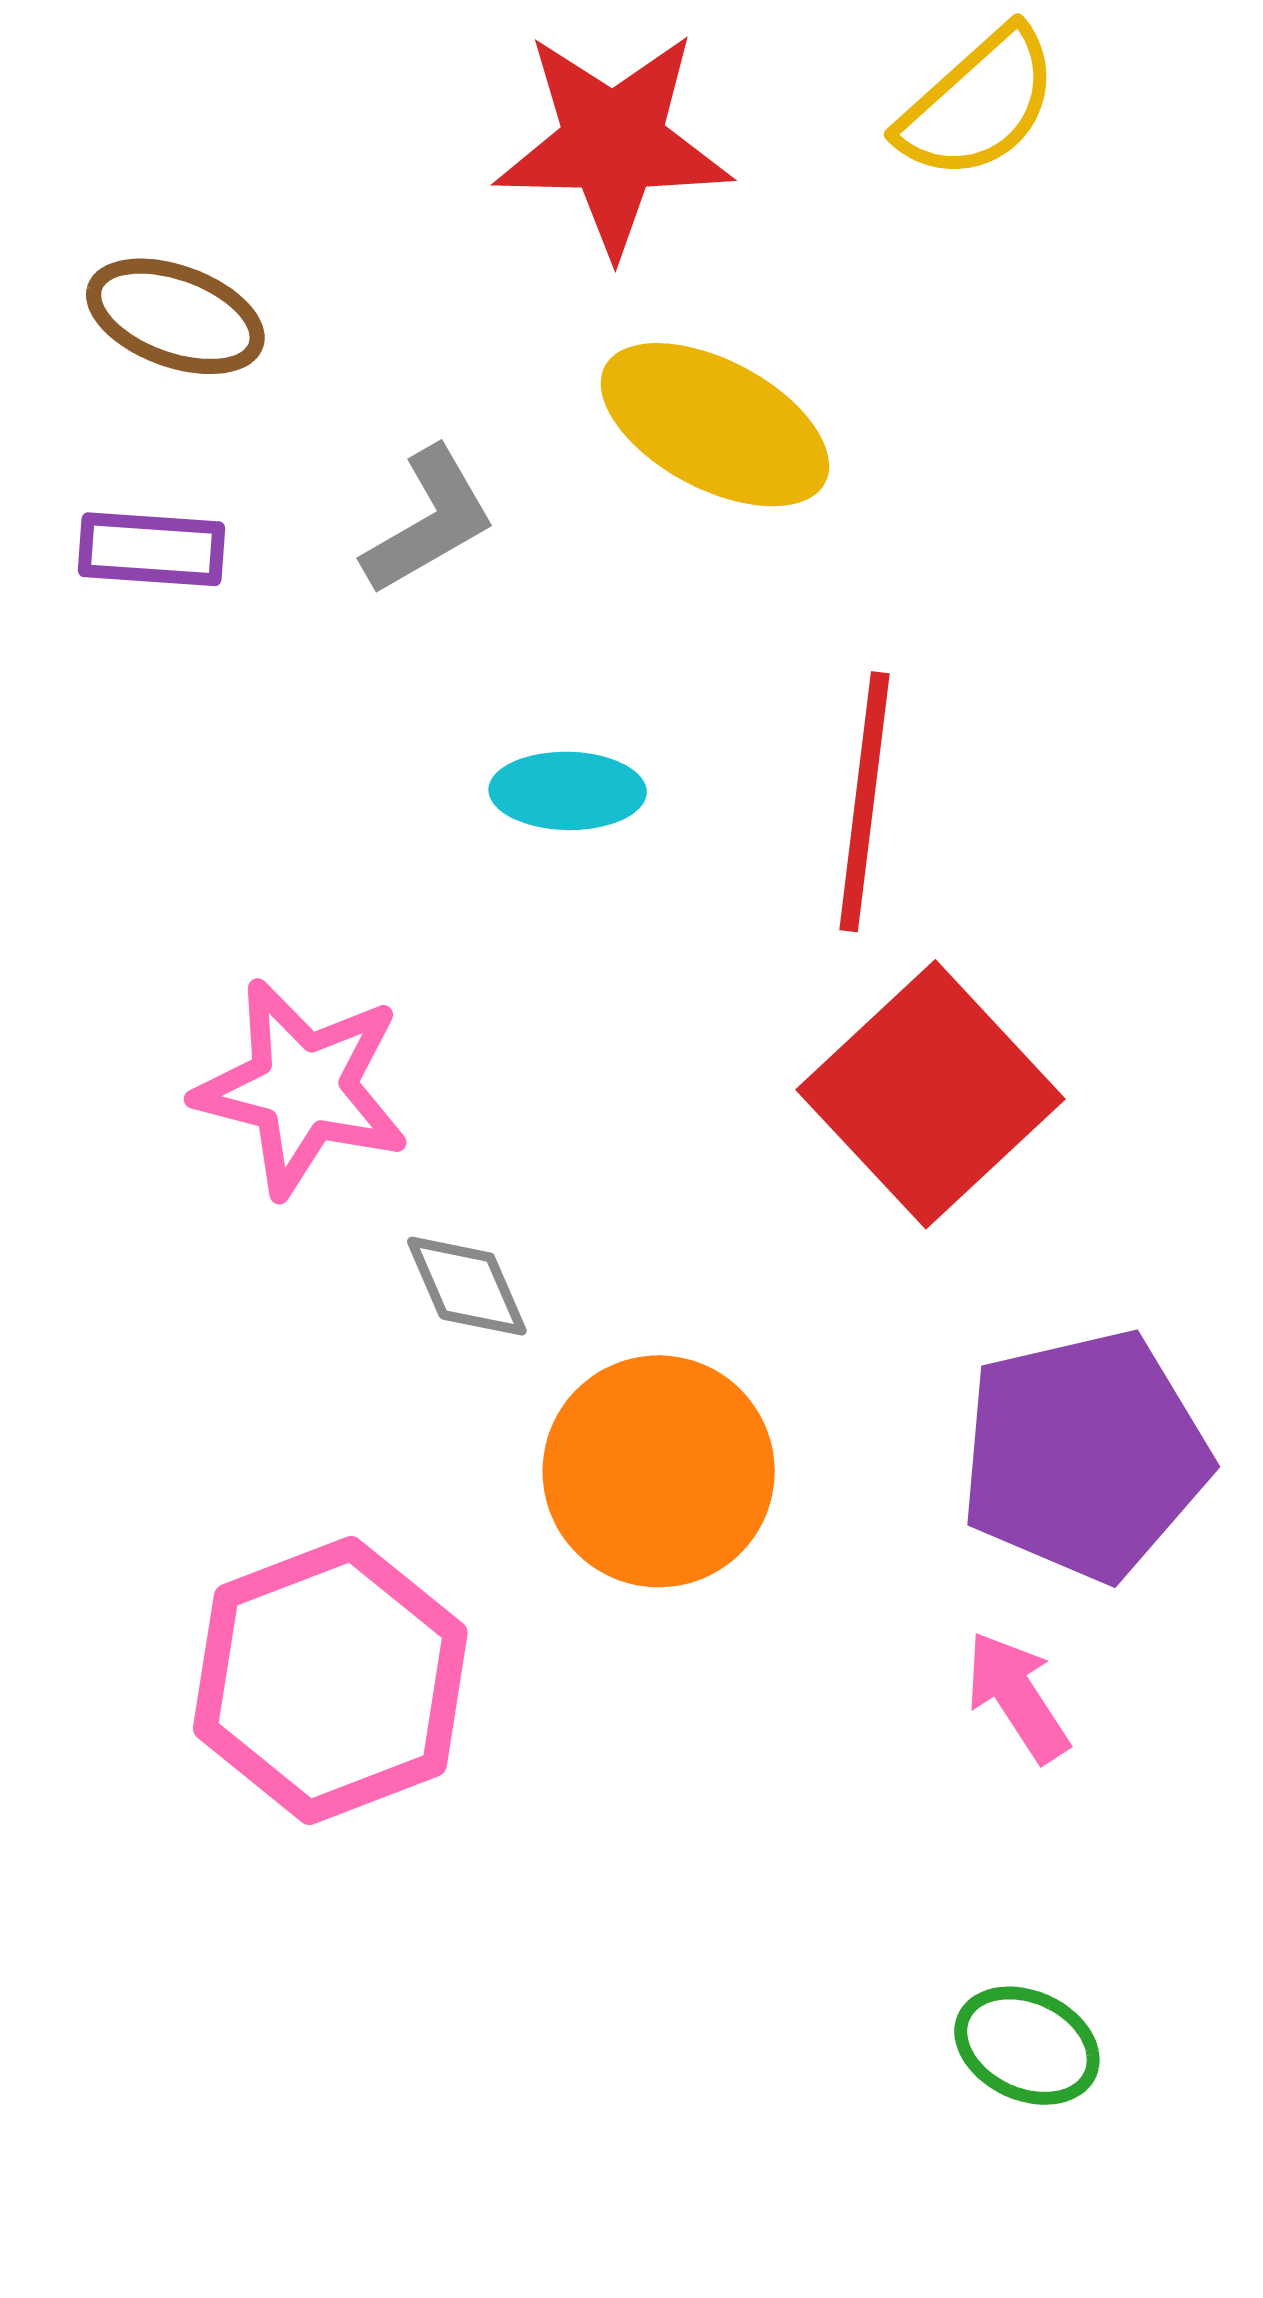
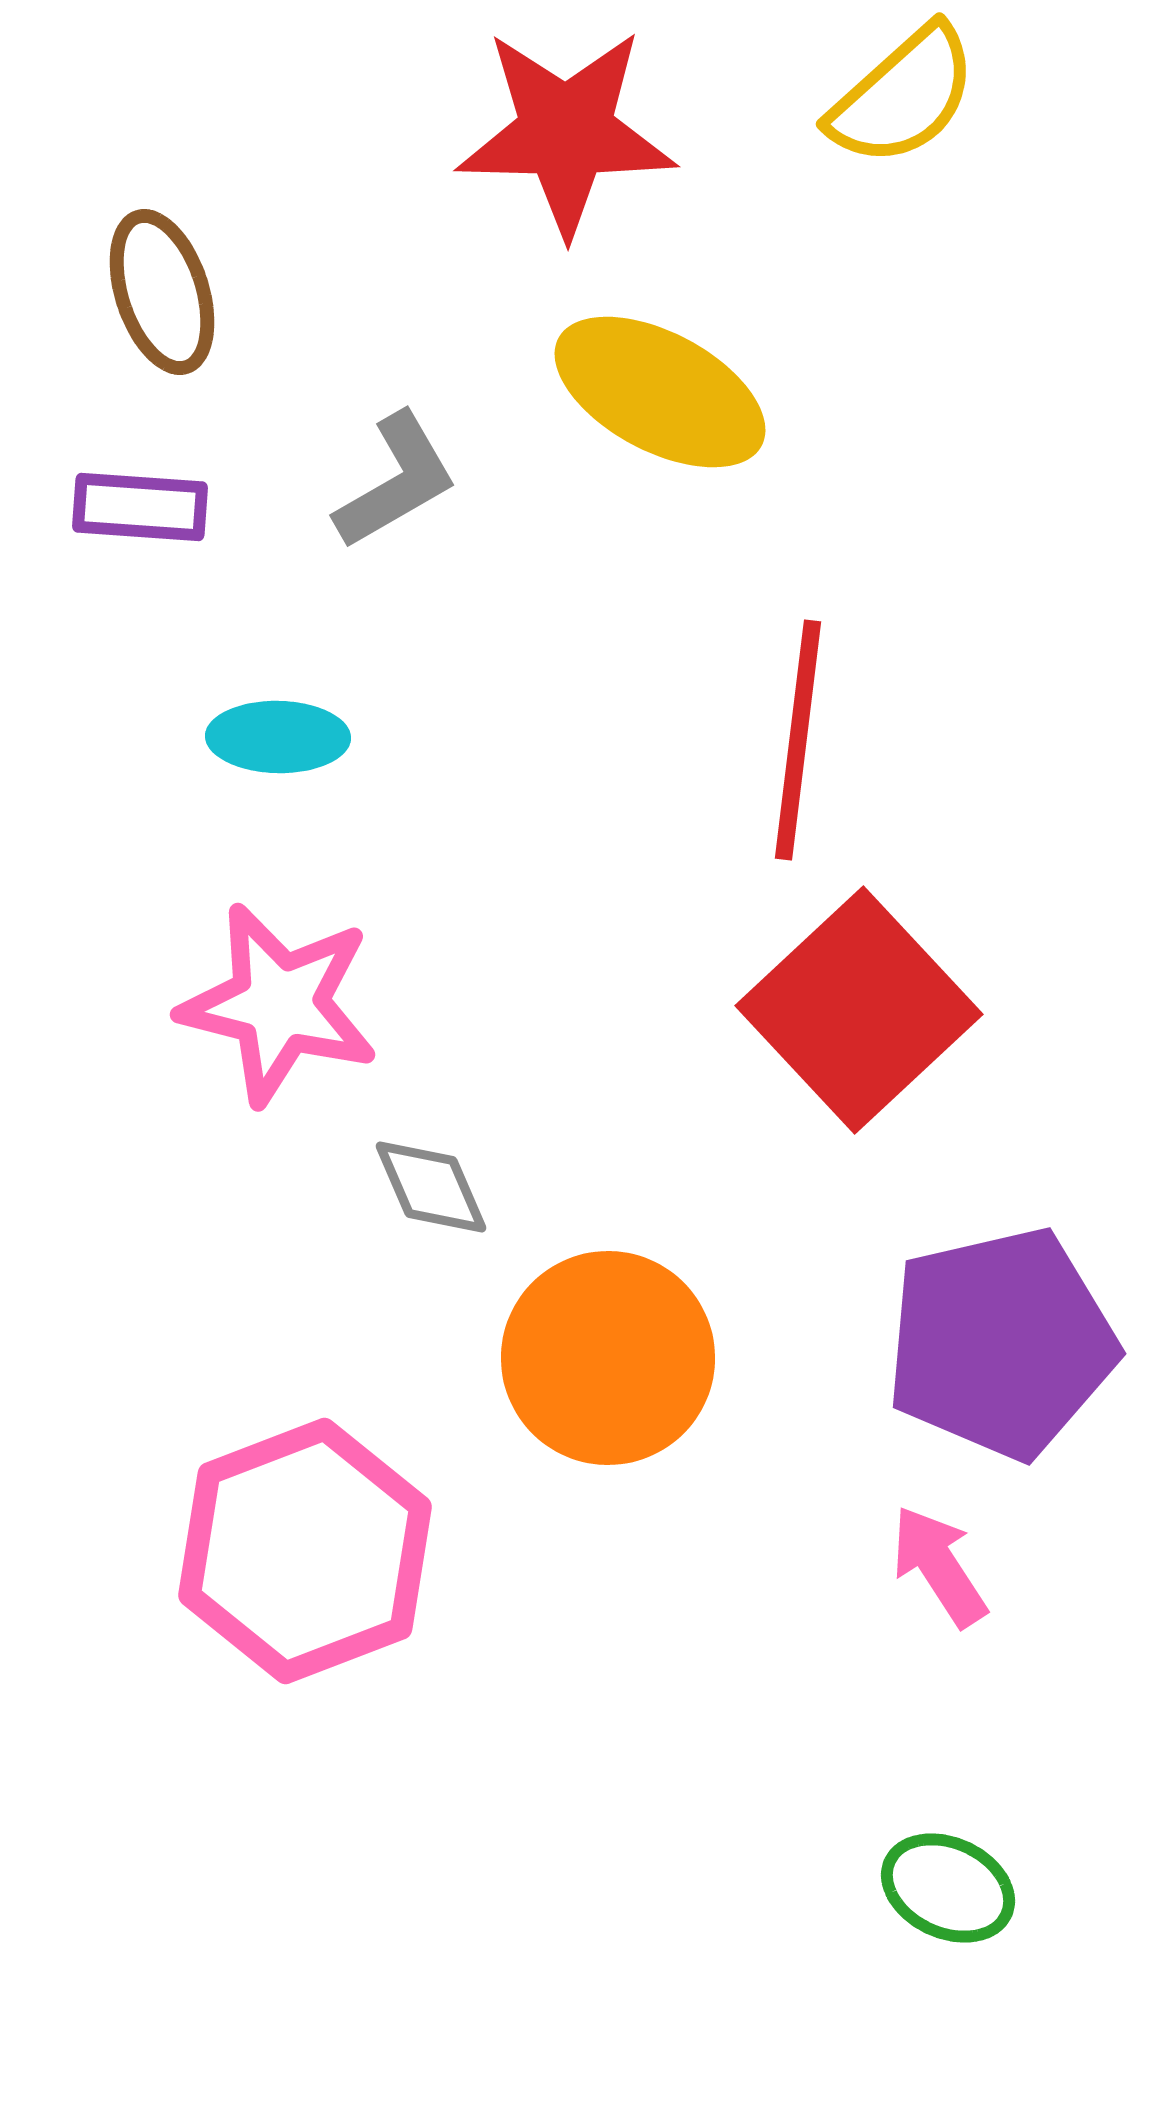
brown ellipse: (175, 316) -> (162, 292), turned 52
cyan ellipse: (568, 791) -> (278, 737), moved

